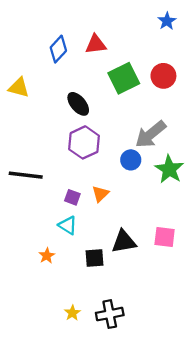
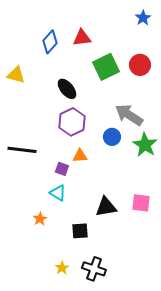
gray arrow: (151, 134) -> (129, 115), turned 72
orange triangle: (100, 194) -> (80, 156), moved, turned 42
black square: (95, 258) -> (80, 231), moved
black cross: (110, 314) -> (94, 269), turned 30

